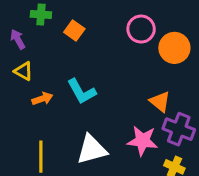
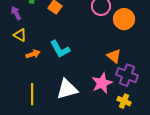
pink star: (142, 141) -> (102, 83), turned -30

